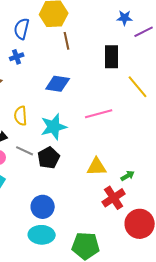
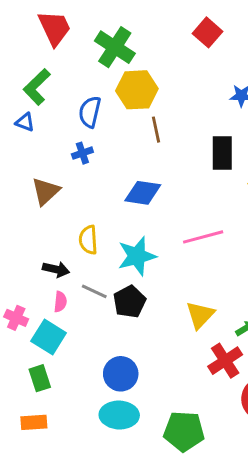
yellow triangle: (97, 167) -> (200, 315), turned -45

